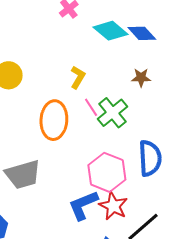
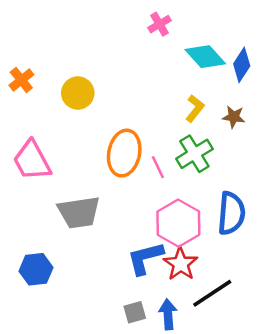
blue diamond: (142, 33) -> (242, 65), turned 68
yellow L-shape: (78, 77) -> (195, 108), moved
pink line: (91, 107) -> (158, 167), moved

